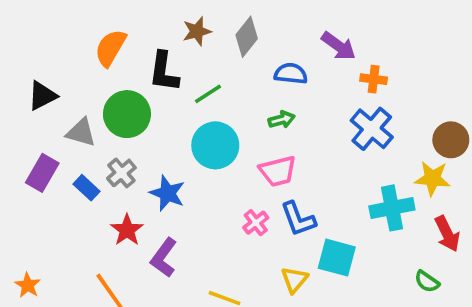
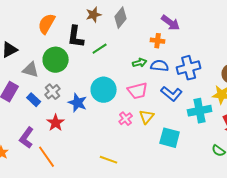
blue semicircle: (291, 74) -> (160, 66), moved
orange cross: (374, 79) -> (158, 41), moved
blue cross: (372, 129) -> (189, 68), turned 35
cyan circle: (215, 145) -> (104, 90), moved
blue L-shape: (298, 219) -> (172, 94), moved, turned -30
purple L-shape: (164, 258) -> (27, 138), moved
yellow triangle: (294, 280) -> (147, 117), moved

